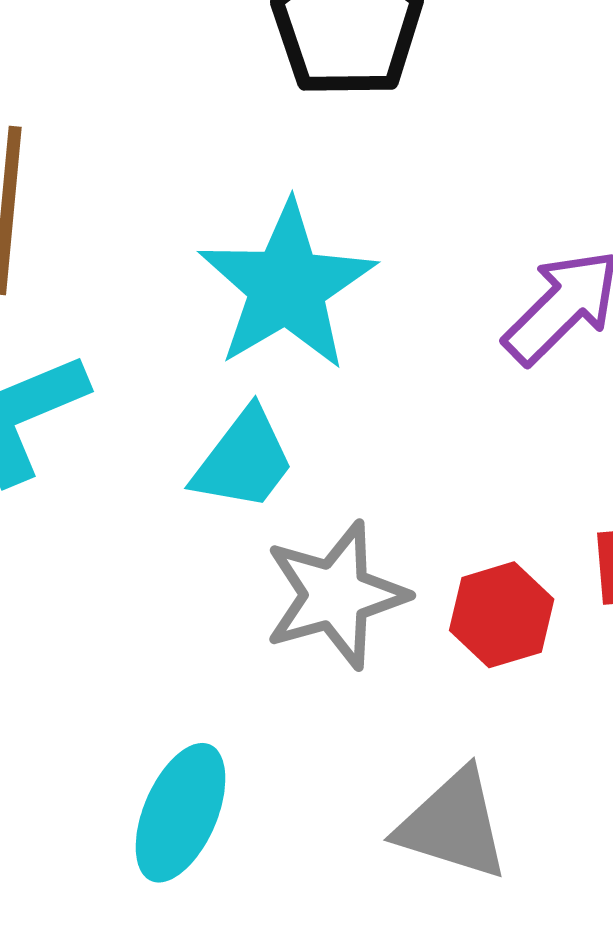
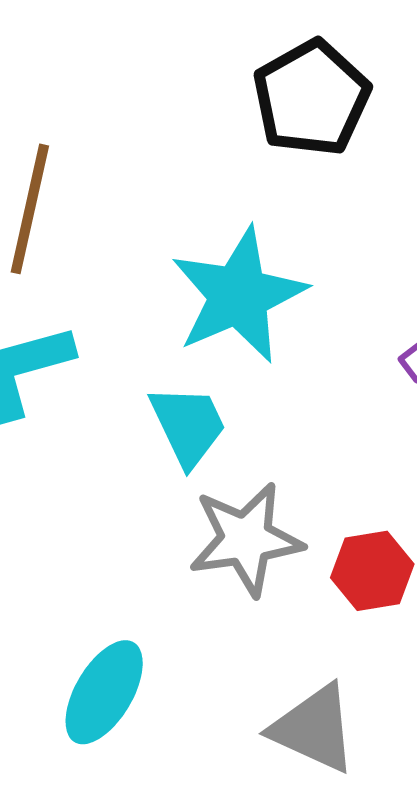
cyan trapezoid: (244, 460) -> (188, 425), turned -70

